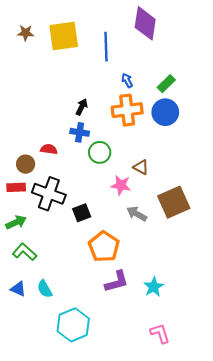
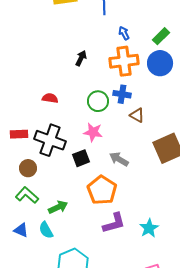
blue cross: (80, 132) -> (122, 94), moved
brown circle: (26, 164) -> (28, 168), moved
pink star: (121, 185) -> (93, 132), moved
gray arrow: (137, 214) -> (119, 159), moved
green arrow: (16, 222) -> (58, 207), moved

